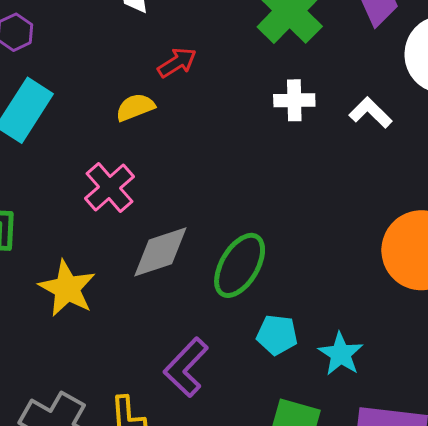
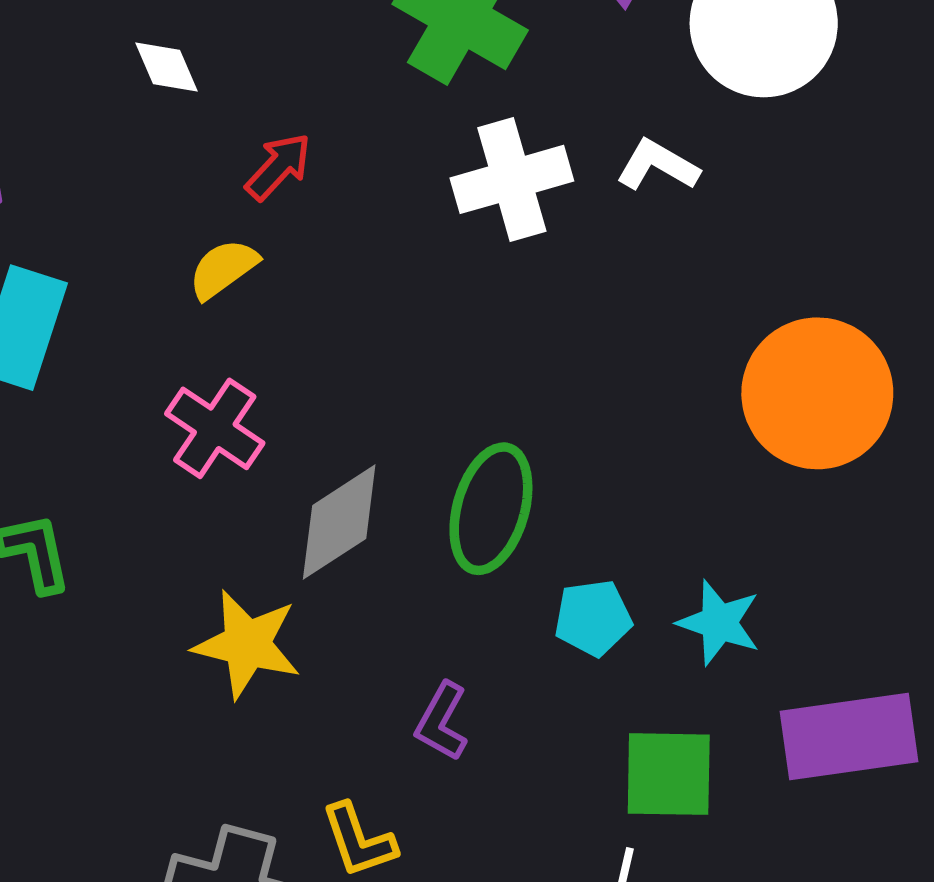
white cross: (294, 100) -> (512, 179), size x1.5
yellow star: (67, 288) -> (247, 644), moved
purple L-shape: (186, 367) -> (442, 722), size x0.7

